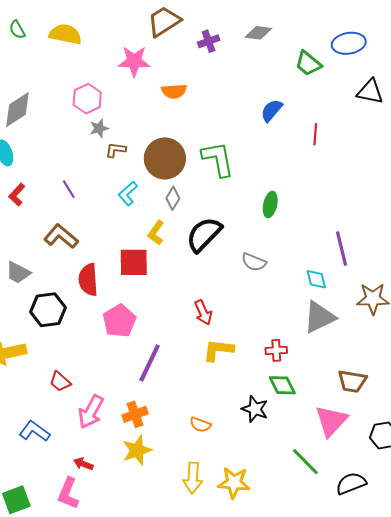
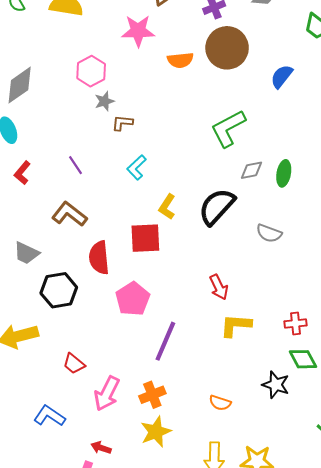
brown circle: (165, 158) -> (227, 48), moved
green L-shape: (218, 159) -> (228, 128), turned -105
gray diamond: (173, 198) -> (252, 170), moved, turned 50

